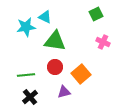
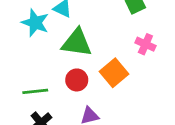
cyan star: (26, 27) -> (35, 23), turned 30
orange square: (81, 74) -> (114, 73), moved

